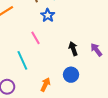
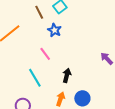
black arrow: (73, 49) -> (67, 75), moved, turned 40
blue circle: (71, 75) -> (82, 98), moved

